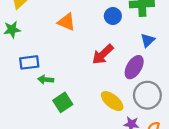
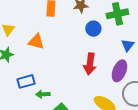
orange triangle: (66, 22) -> (36, 42), moved
red arrow: (103, 54) -> (90, 64), turned -30

